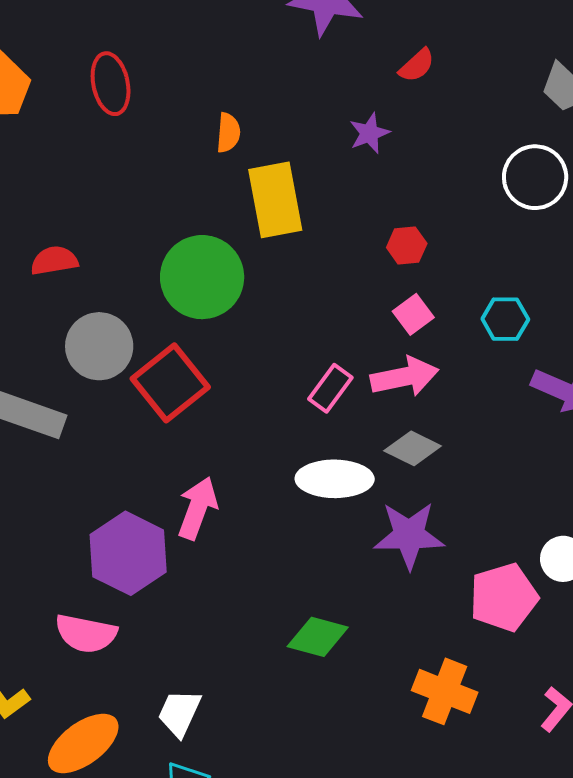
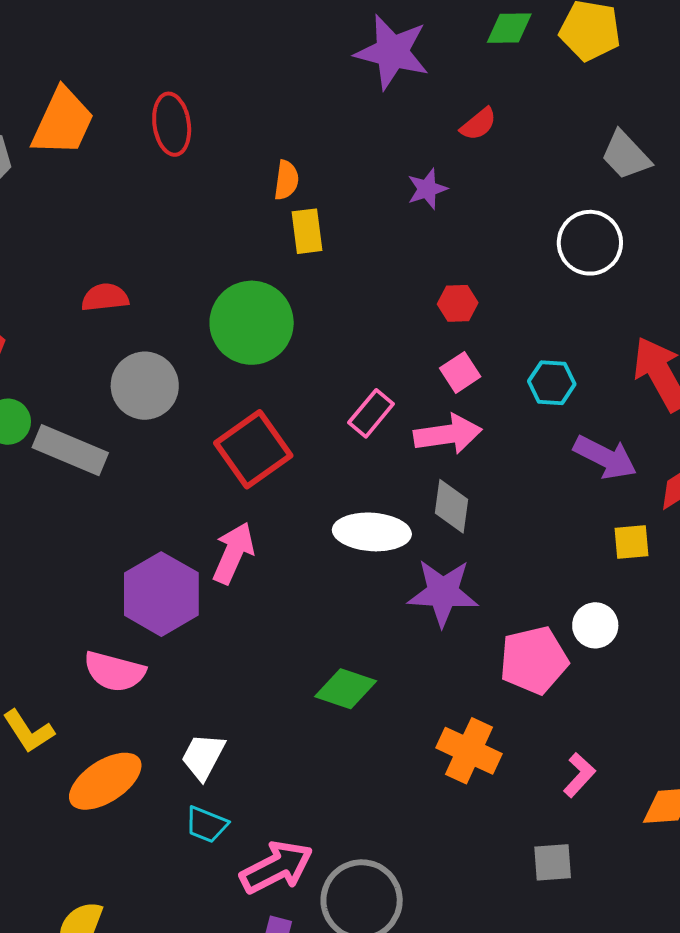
yellow rectangle: (275, 200) -> (307, 231), moved, size x0.6
red square: (170, 383) -> (253, 449), moved
pink rectangle: (330, 388) -> (371, 413), moved
gray diamond: (413, 448) -> (452, 506), turned 68

